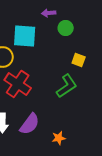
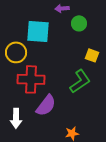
red cross: (18, 84) -> (31, 79), turned -32
purple semicircle: (30, 124) -> (46, 105), moved

